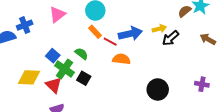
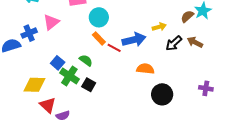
pink triangle: (57, 14) -> (51, 22), moved
yellow arrow: (159, 29) -> (159, 27), moved
brown arrow: (208, 39) -> (195, 42), moved
orange semicircle: (121, 59) -> (145, 69), moved
red triangle: (54, 85) -> (48, 105), moved

